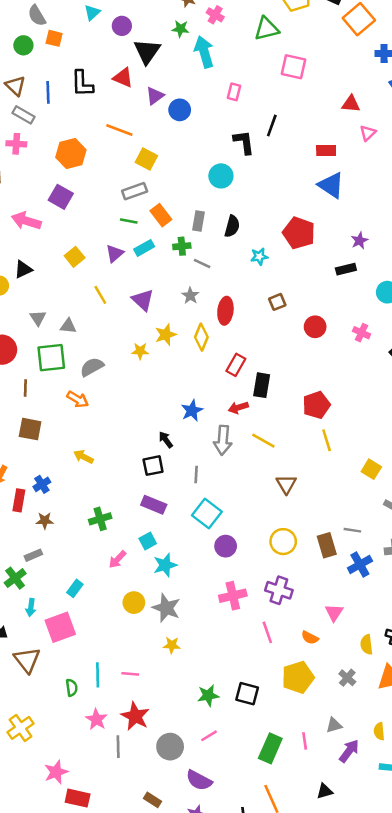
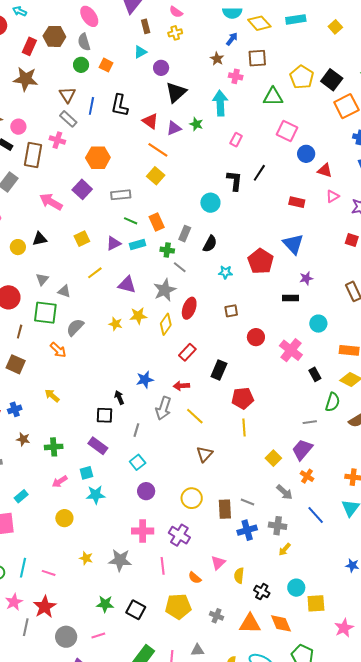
pink cross: (215, 15) -> (236, 76), turned -32
gray semicircle: (37, 16) -> (84, 42), moved
green star: (180, 29) -> (196, 124), moved
red triangle: (123, 78) -> (150, 121), moved
blue circle: (180, 110) -> (306, 154), moved
orange line: (119, 130) -> (158, 150), moved
blue triangle: (331, 185) -> (293, 244), moved
gray rectangle: (135, 191) -> (121, 195), moved
yellow line: (100, 295) -> (95, 273), turned 70
gray star: (190, 296) -> (165, 290), size x1.6
purple triangle: (143, 300) -> (127, 285), turned -42
pink cross: (362, 333) -> (291, 350), size x1.6
gray semicircle: (92, 367) -> (75, 327), turned -30
black rectangle: (262, 385) -> (219, 370), moved
cyan square: (207, 513) -> (138, 462), size x0.7
brown star: (45, 521) -> (23, 439), moved
gray star: (166, 608) -> (120, 560), moved, turned -30
yellow semicircle: (367, 645) -> (239, 576), moved
gray cross: (347, 678) -> (217, 616), turned -32

